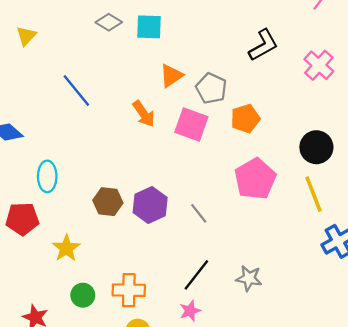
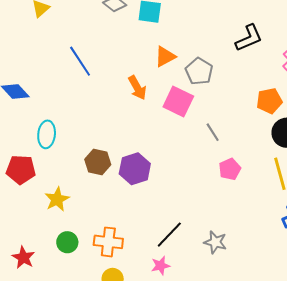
orange pentagon: (245, 119) -> (269, 101), moved
pink pentagon: (255, 179) -> (230, 169), moved, size x0.6
gray line: (199, 213) -> (213, 132), moved

